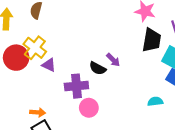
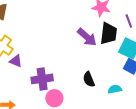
purple arrow: (113, 60) -> (87, 37), moved, size x1.5
black semicircle: (98, 68) -> (89, 79), moved, turned 42

